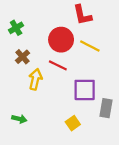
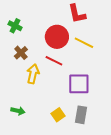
green cross: (16, 28) -> (15, 26), turned -32
gray rectangle: (106, 108) -> (81, 115), moved
yellow square: (73, 123) -> (58, 115), moved

